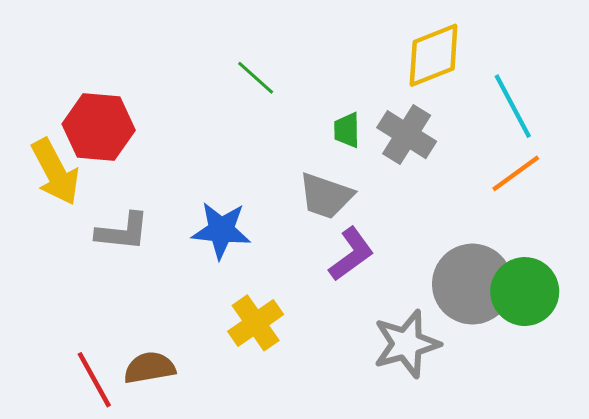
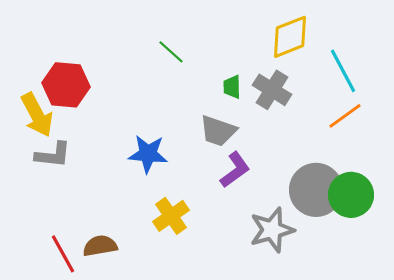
gray L-shape: (123, 232) -> (53, 155), moved

